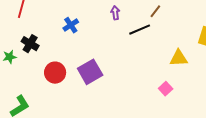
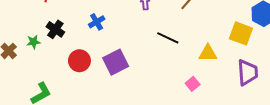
blue cross: (71, 25) -> (97, 22), moved
black line: (140, 30) -> (168, 38), moved, turned 45

